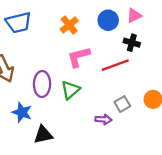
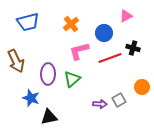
blue circle: (108, 20) -> (104, 33), moved
black cross: (132, 43) -> (133, 48), moved
gray square: (122, 104) -> (119, 100), moved

